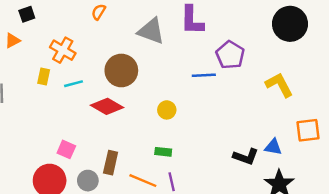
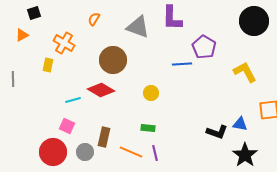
orange semicircle: (99, 12) -> (94, 19), moved
cyan line: (73, 84) -> (73, 100), moved

